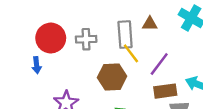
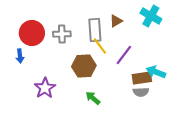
brown triangle: (150, 24) -> (116, 21), turned -32
brown rectangle: (165, 91) -> (142, 78), moved

